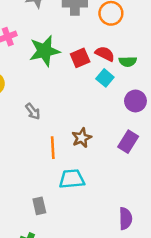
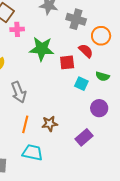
red semicircle: (105, 54) -> (86, 51), moved
cyan square: (105, 78) -> (81, 84), turned -32
gray arrow: (33, 111) -> (19, 92), size x1.5

